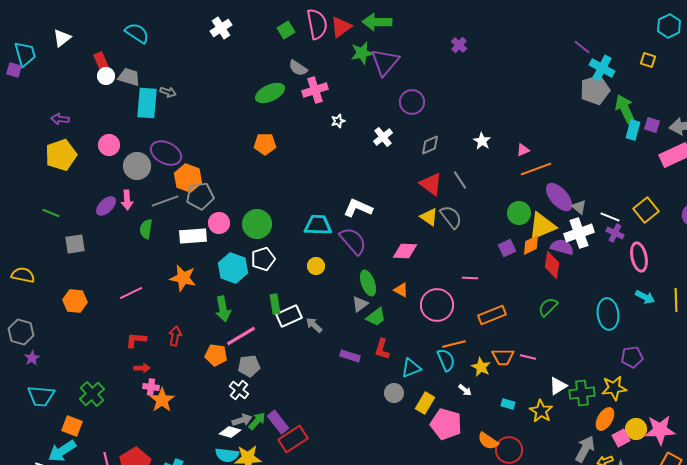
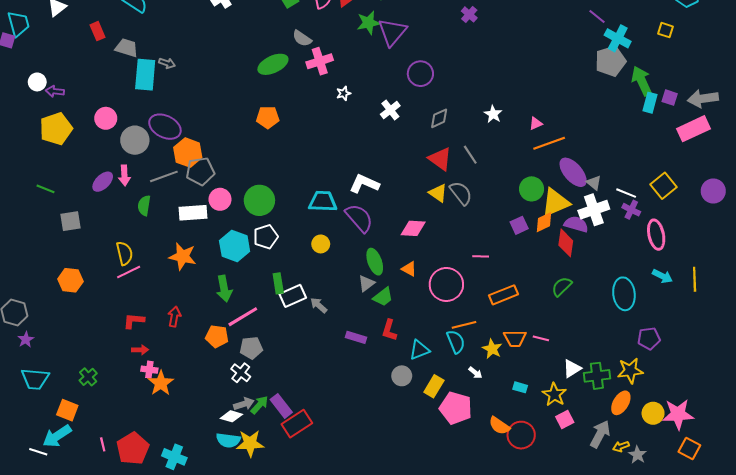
white circle: (106, 76) -> (37, 82), moved
yellow semicircle: (23, 275) -> (124, 253), moved, turned 65
green cross: (92, 394) -> (88, 377), size x0.7
pink square: (621, 438) -> (565, 419), moved

